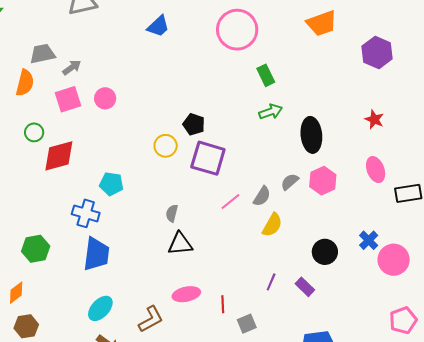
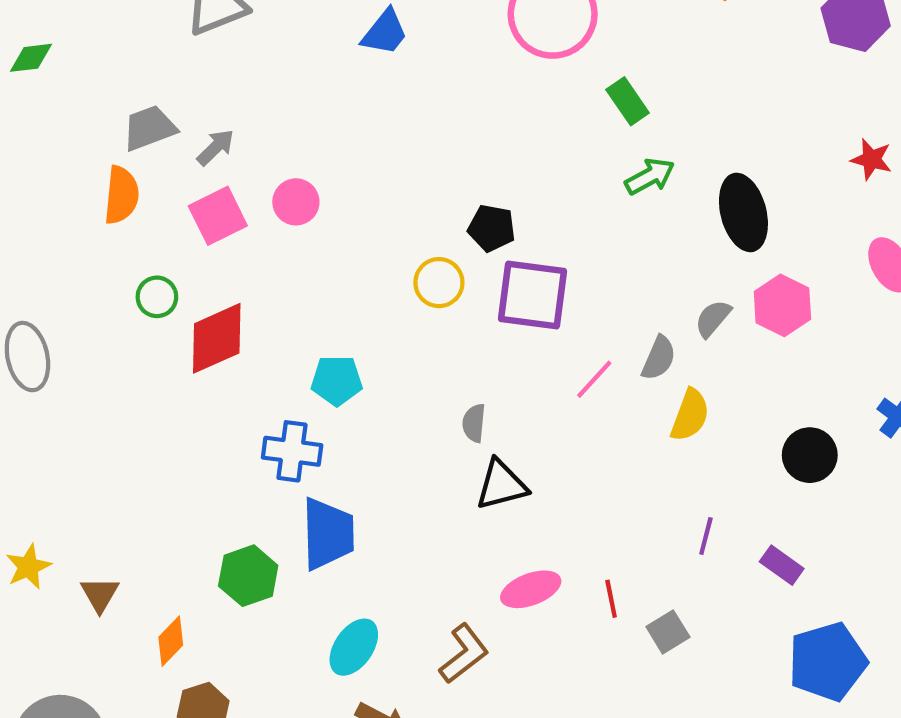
green hexagon: (36, 249) -> (248, 576), moved
purple rectangle: (305, 287) -> (782, 565), moved

